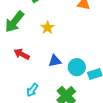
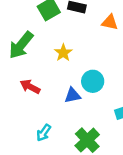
cyan circle: (77, 67) -> (93, 81), moved

